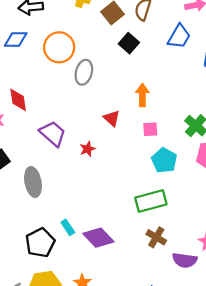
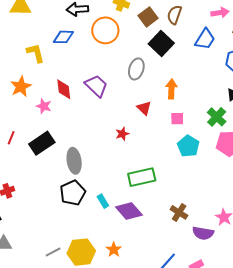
black square: (129, 43) -> (161, 44), size x1.4
orange circle: (59, 47) -> (105, 30), moved
gray ellipse: (84, 72) -> (136, 69), moved
purple trapezoid: (53, 134) -> (96, 86), moved
green rectangle: (151, 201) -> (142, 177), moved
black pentagon: (40, 243) -> (73, 193), moved

